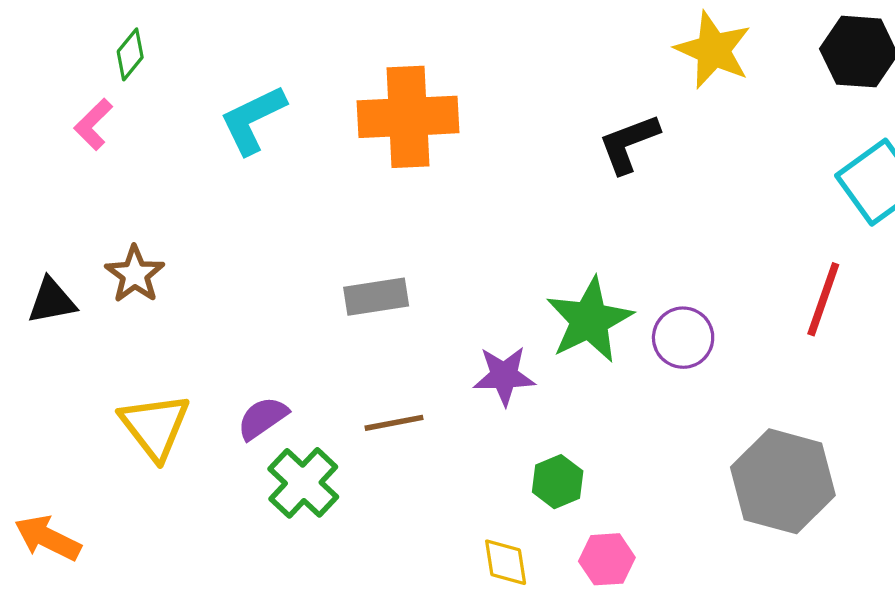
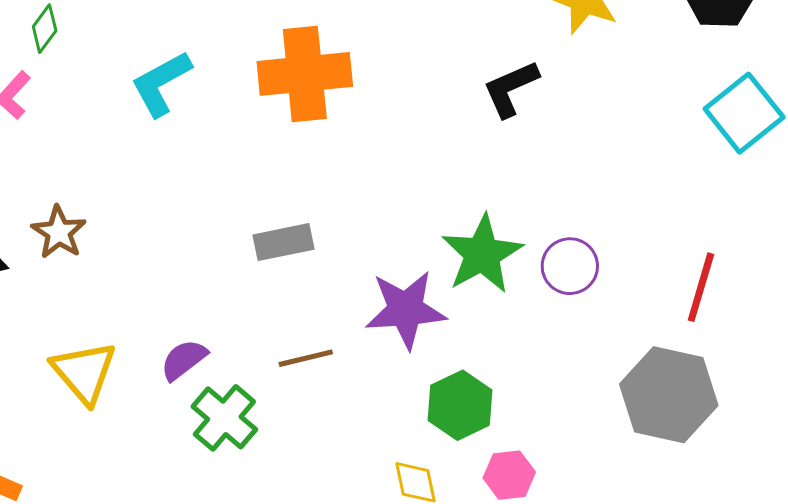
red line: (823, 299) -> (701, 287), moved
purple star: (504, 376) -> (406, 310), size x1.4
green hexagon: (558, 482) -> (460, 405), size x1.4

